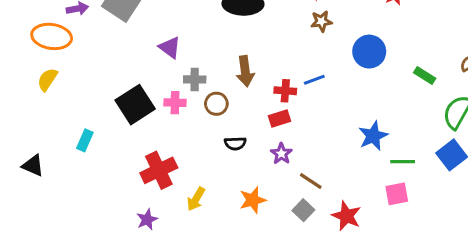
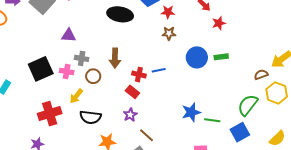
purple triangle: (170, 47) -> (69, 35), turned -42
green rectangle: (425, 75) -> (221, 57), moved, turned -48
red rectangle: (279, 118) -> (132, 92), turned 48
black semicircle: (235, 143) -> (90, 117), moved, size x1.5
green line: (403, 162) -> (212, 120), moved
yellow arrow: (196, 199) -> (76, 96), moved

